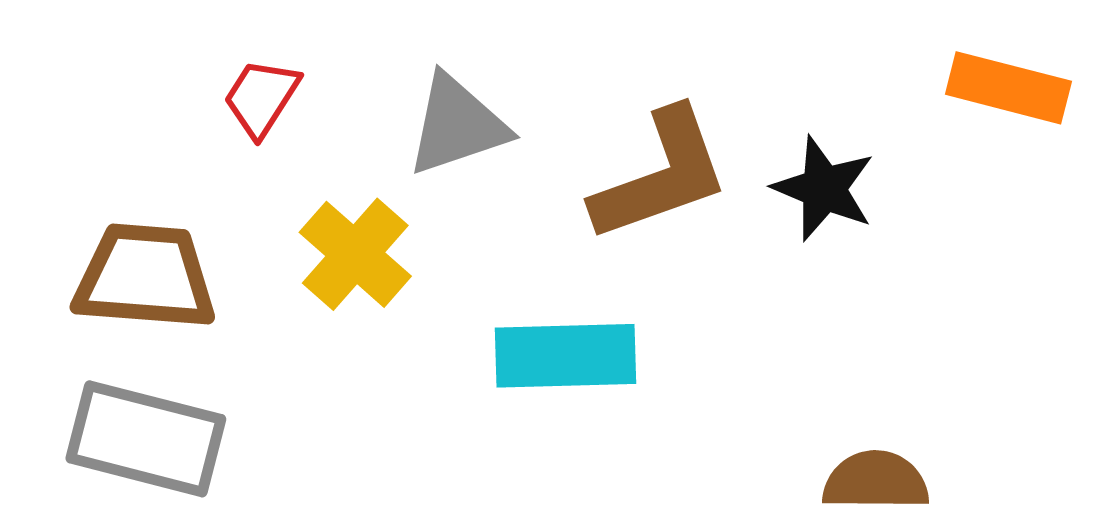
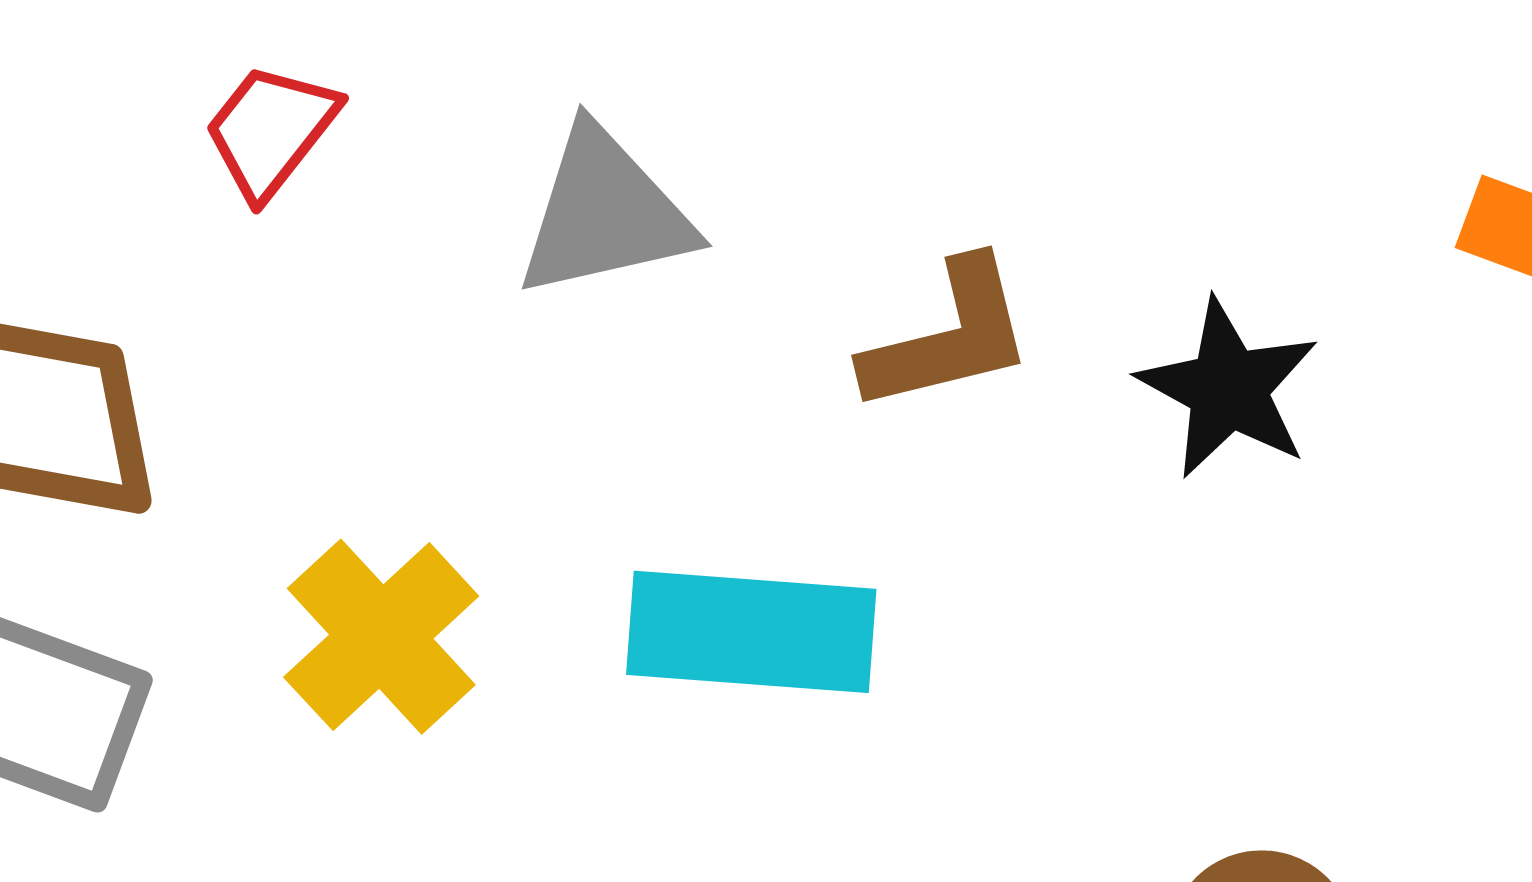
brown L-shape: (661, 175) -> (949, 337), size x0.7
yellow cross: (355, 254) -> (381, 637), moved

